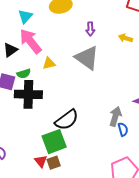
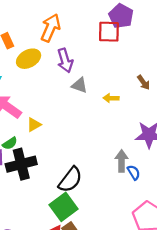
purple arrow: (90, 29) -> (65, 60), moved, size x1.5
yellow arrow: (125, 38) -> (111, 98), moved
gray triangle: (87, 58) -> (79, 85), moved, size x0.6

